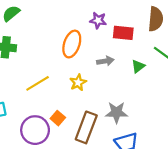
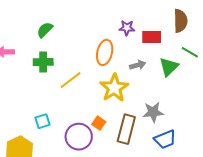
green triangle: (138, 66) -> (169, 67), size x1.5
yellow star: (78, 82) -> (114, 88), size x1.8
yellow line: (38, 83) -> (71, 80), moved

